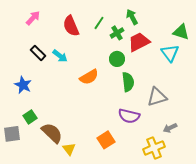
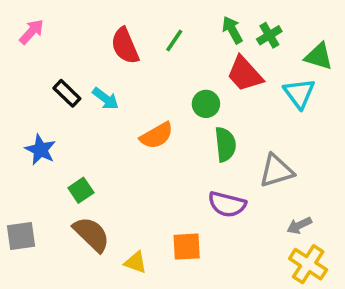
pink arrow: (33, 18) -> (32, 32), moved
green cross: (117, 33) -> (269, 35), moved
red trapezoid: (139, 42) -> (245, 74), turned -105
green square: (30, 117) -> (81, 190), moved
orange square: (106, 140) -> (187, 247), turned 30
yellow cross: (154, 148) -> (308, 264), moved, turned -35
yellow triangle: (69, 149) -> (136, 262), moved, turned -32

